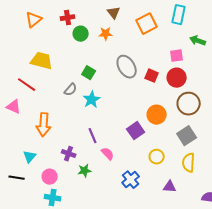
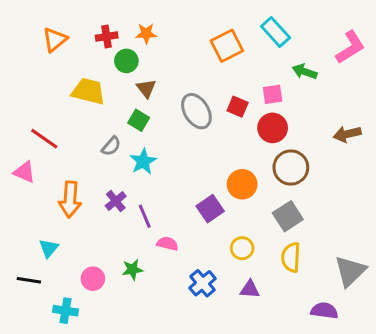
brown triangle: (114, 13) -> (146, 88), moved
cyan rectangle: (179, 15) -> (276, 32), turned -54
orange star: (106, 34) -> (146, 34), moved
yellow trapezoid: (42, 61) -> (88, 91), moved
red square: (152, 76) -> (238, 107), moved
purple cross: (69, 154) -> (116, 201), moved, turned 32
pink semicircle: (108, 154) -> (168, 244), turned -32
pink circle: (50, 177) -> (93, 279), moved
purple triangle: (170, 187) -> (250, 289), moved
cyan cross: (53, 198) -> (65, 311), moved

